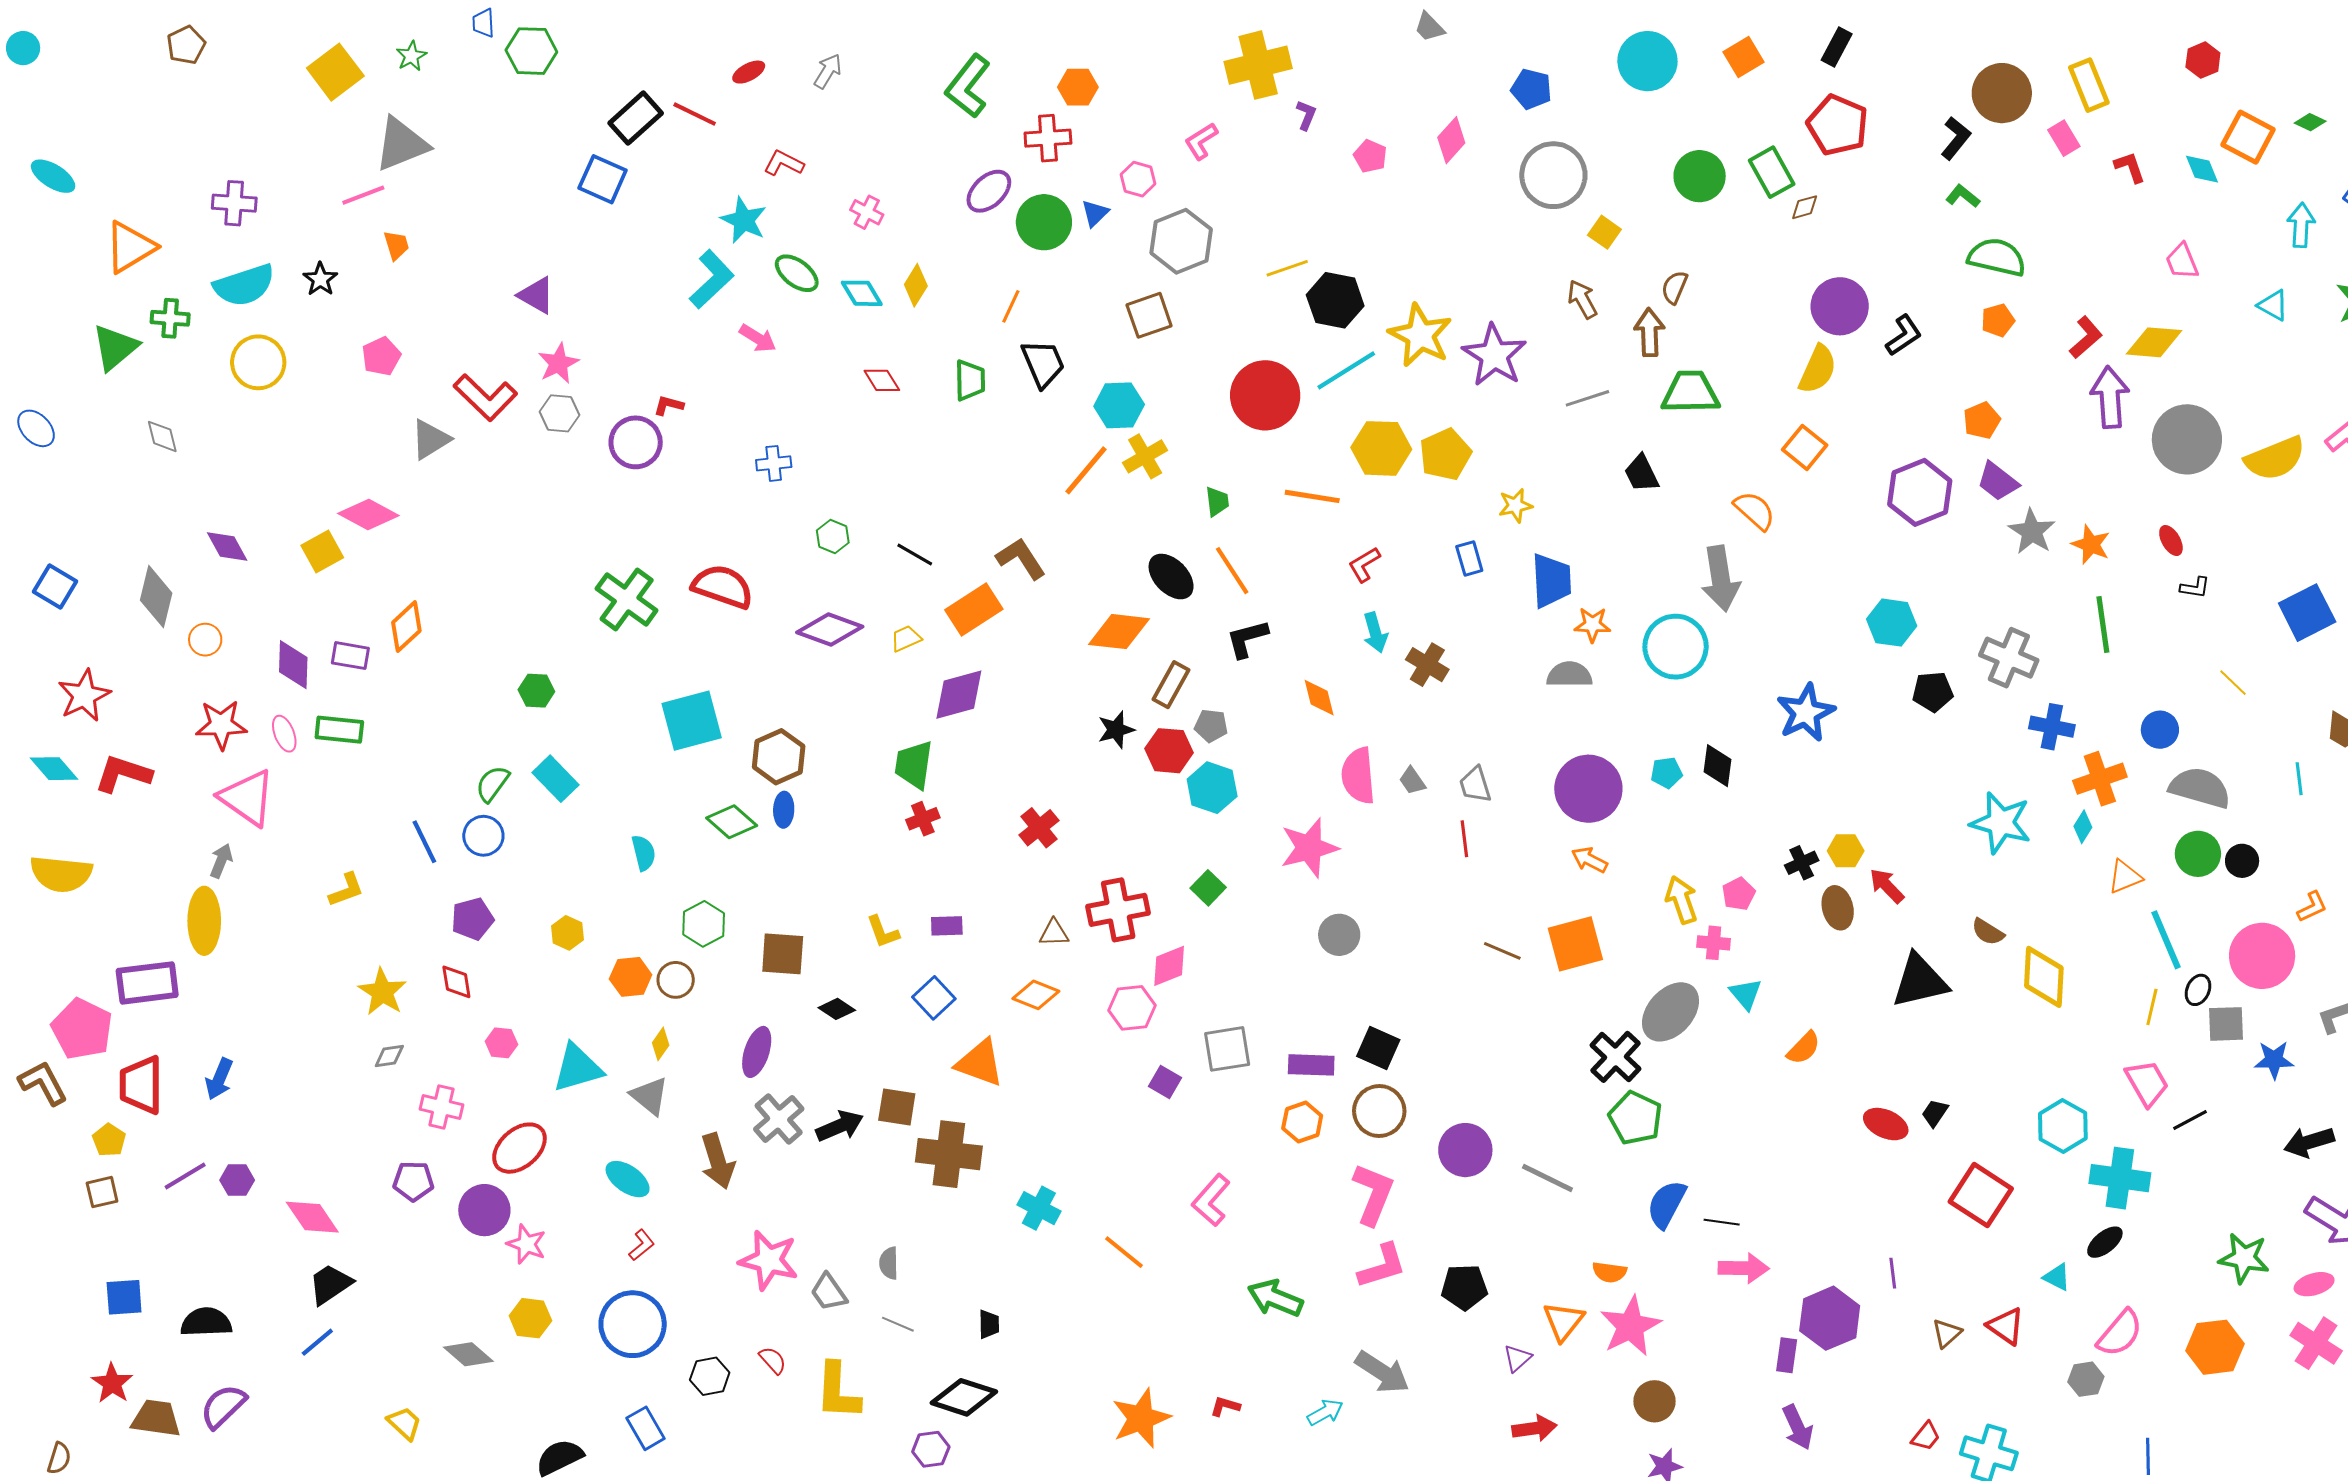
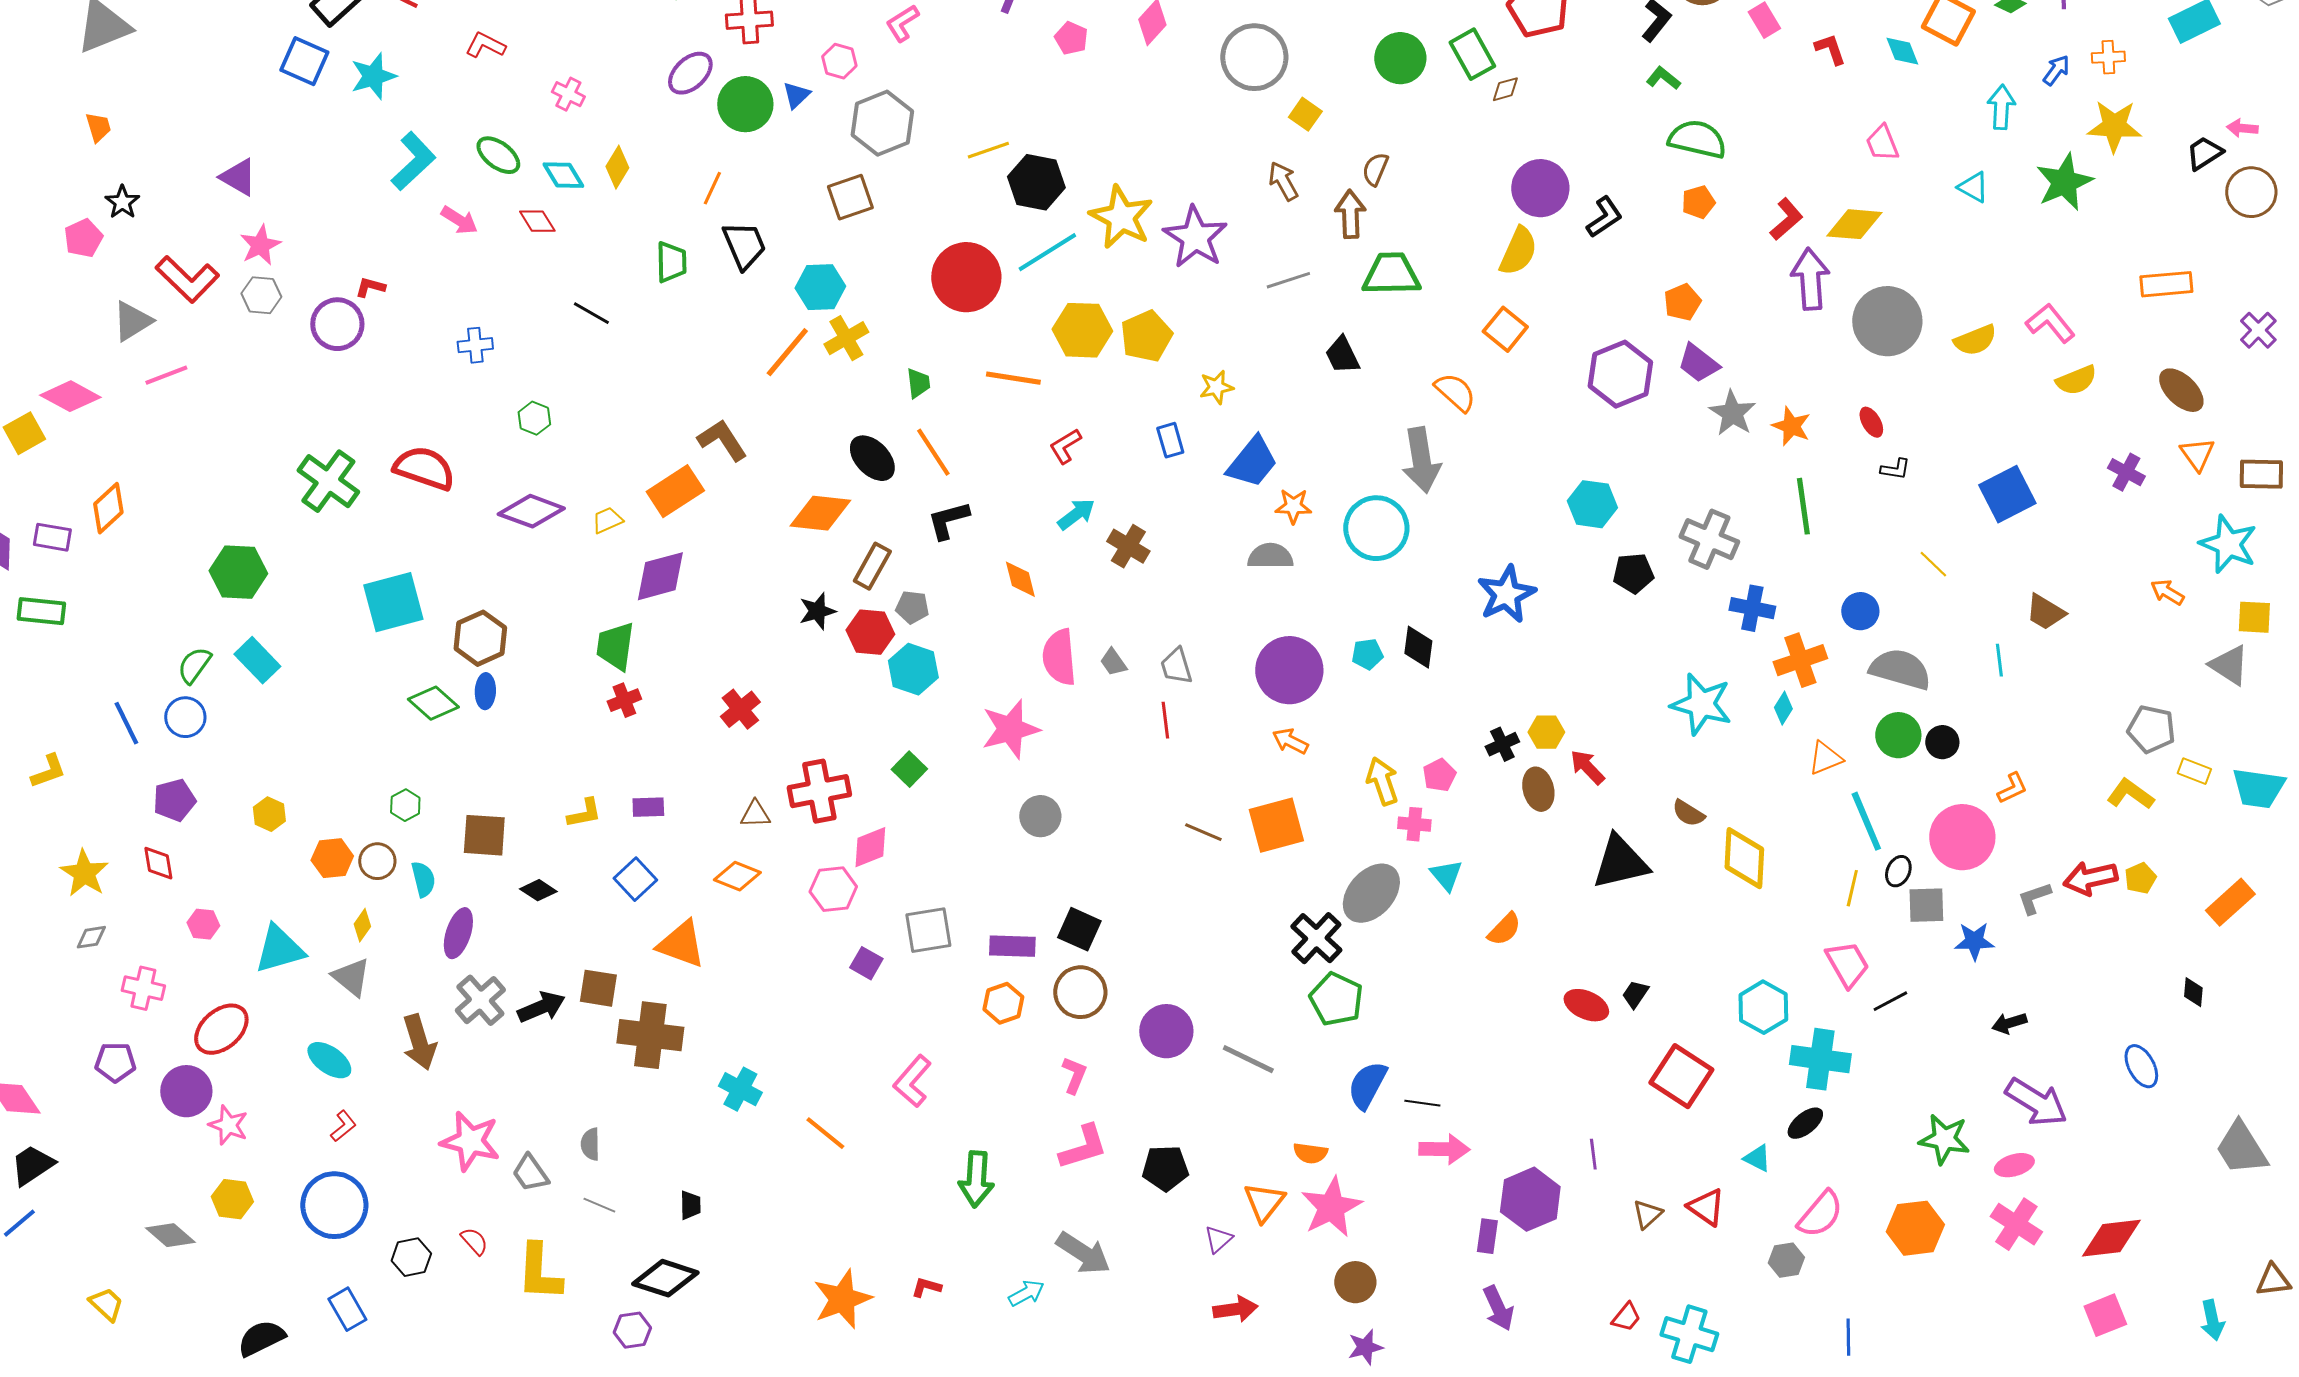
pink line: (363, 195) -> (166, 375), moved
cyan star: (744, 220) -> (373, 76), moved, turned 30
black star: (320, 279) -> (122, 202), moved
red diamond: (882, 380) -> (537, 221), moved
yellow semicircle: (2275, 458) -> (1975, 340), size x0.7
black line: (915, 555) -> (591, 313), moved
blue trapezoid: (1551, 581) -> (1252, 462), turned 42
cyan arrow: (1375, 633) -> (1076, 514), turned -111
green hexagon: (536, 691) -> (238, 572), size x1.6
cyan semicircle: (644, 853) -> (423, 879), moved
green hexagon: (704, 924) -> (405, 805), size x0.7
yellow L-shape: (883, 932) -> (584, 813), turned -81
black arrow: (2309, 1142) -> (2009, 1023), size x0.7
pink L-shape: (1373, 1194) -> (1074, 1075), size x0.6
green arrow: (1275, 1298) -> (976, 1179), turned -108

